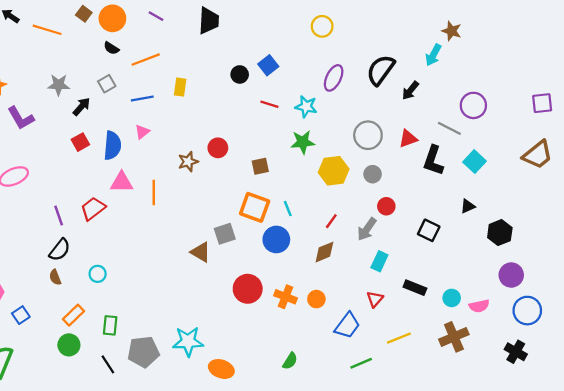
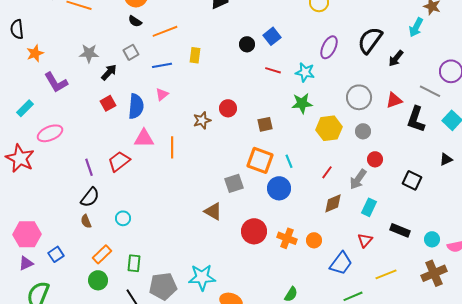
brown triangle: (201, 252) -> (213, 211), moved
brown diamond: (324, 252) -> (333, 203), moved

